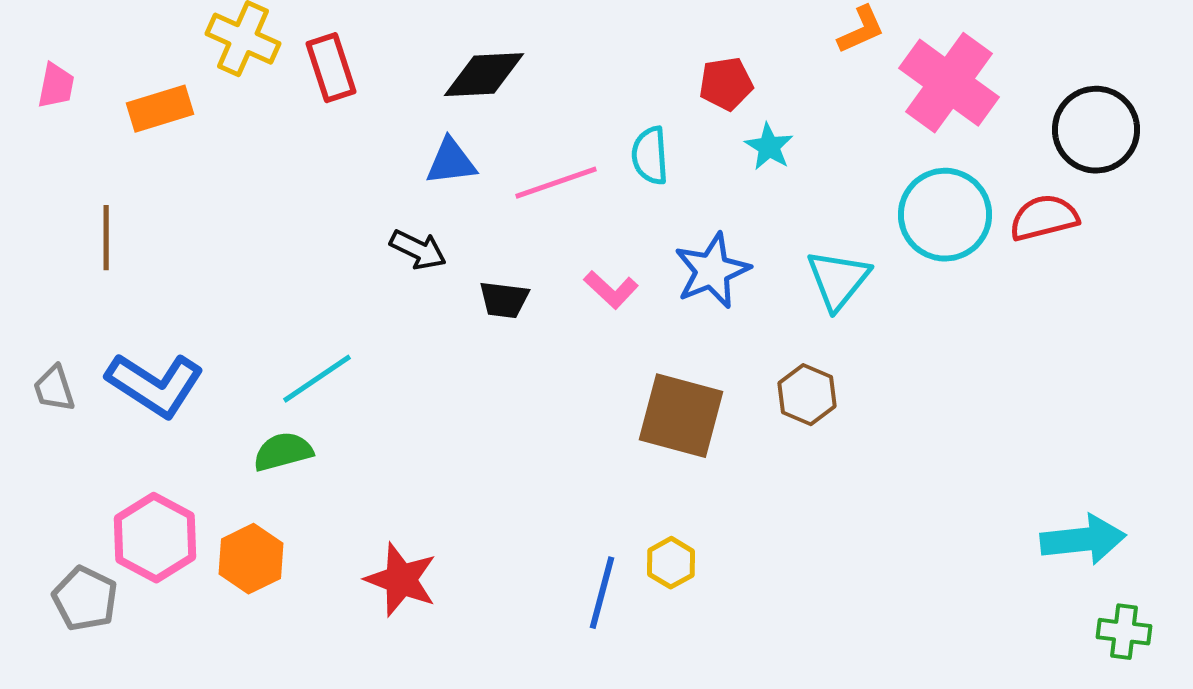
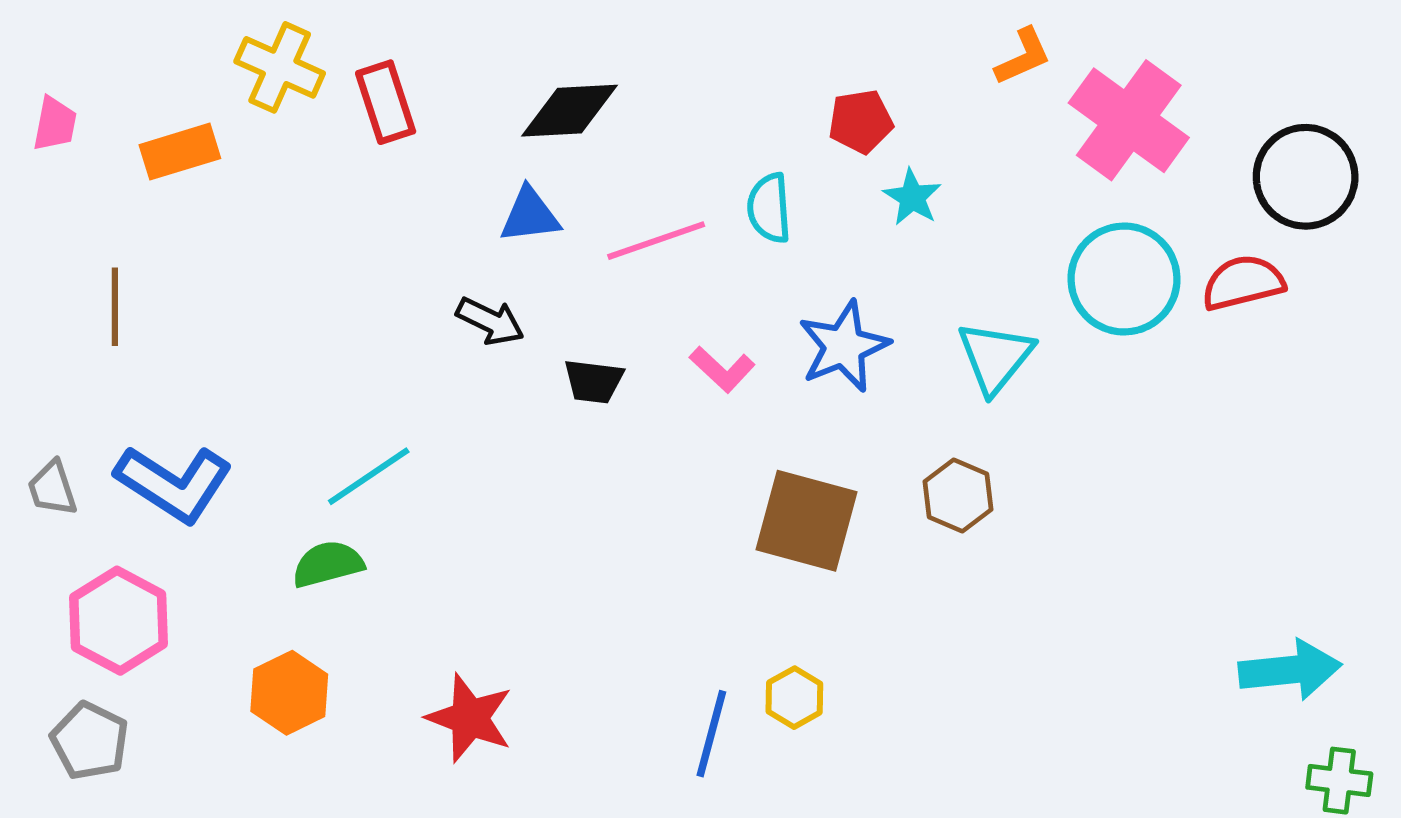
pink hexagon: (155, 538) -> (119, 621), moved

